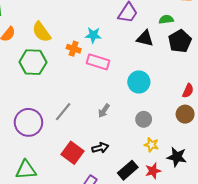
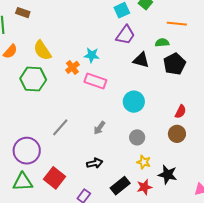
orange cross: (74, 49) -> (72, 67), turned 32
purple circle: (28, 122) -> (27, 151), moved
red square: (72, 153) -> (55, 178), moved

